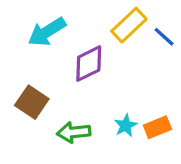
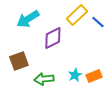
brown square: (32, 102) -> (19, 61), turned 36

